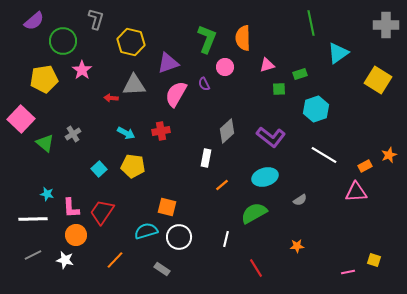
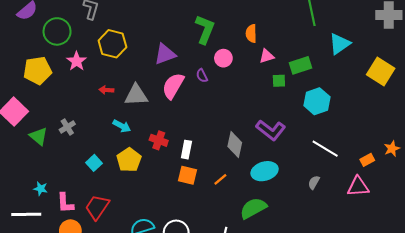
orange semicircle: (243, 38) -> (251, 34), moved, size x0.7
yellow hexagon: (131, 42) -> (112, 44), moved
green rectangle: (300, 74) -> (300, 65), size x1.5
gray triangle: (134, 85) -> (136, 95), moved
red cross: (161, 131) -> (159, 140), moved, turned 30
gray diamond: (227, 131) -> (235, 144), moved, turned -35
white rectangle: (206, 158) -> (186, 150), moved
yellow pentagon: (133, 166) -> (129, 160), turned 30
gray semicircle: (300, 200) -> (314, 182), moved, turned 152
orange square: (167, 207) -> (187, 175), moved

